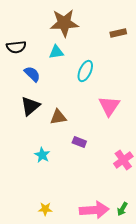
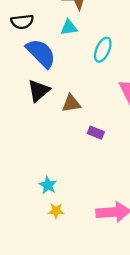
blue semicircle: (32, 74) -> (41, 53), size x1.6
cyan star: (42, 155) -> (48, 185), moved

